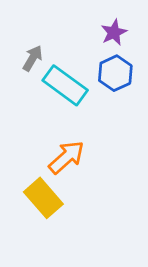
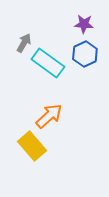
purple star: (114, 32) -> (84, 24), turned 30

